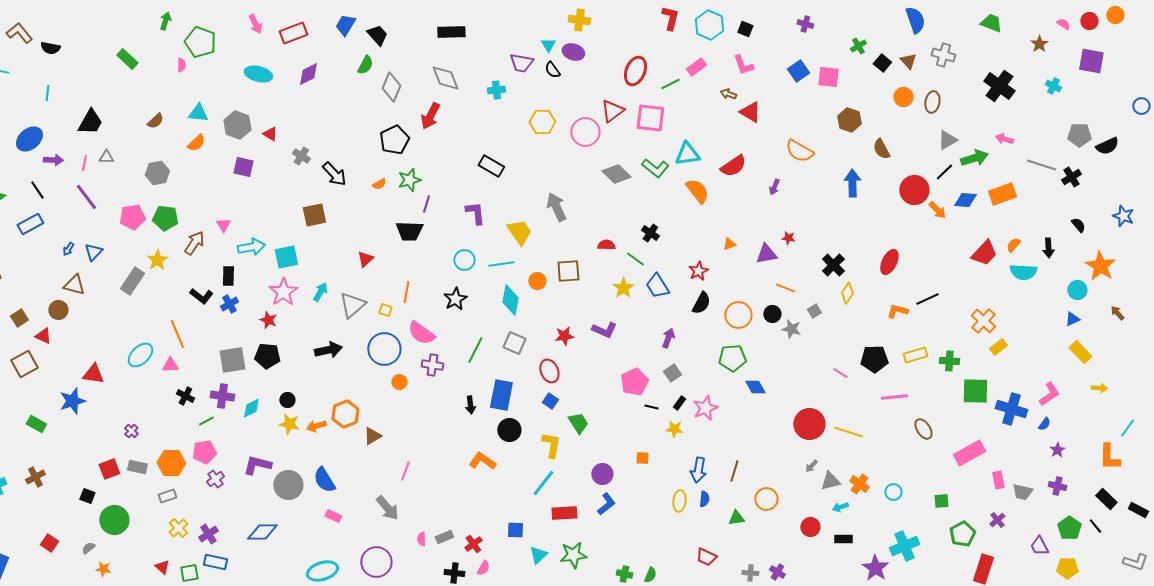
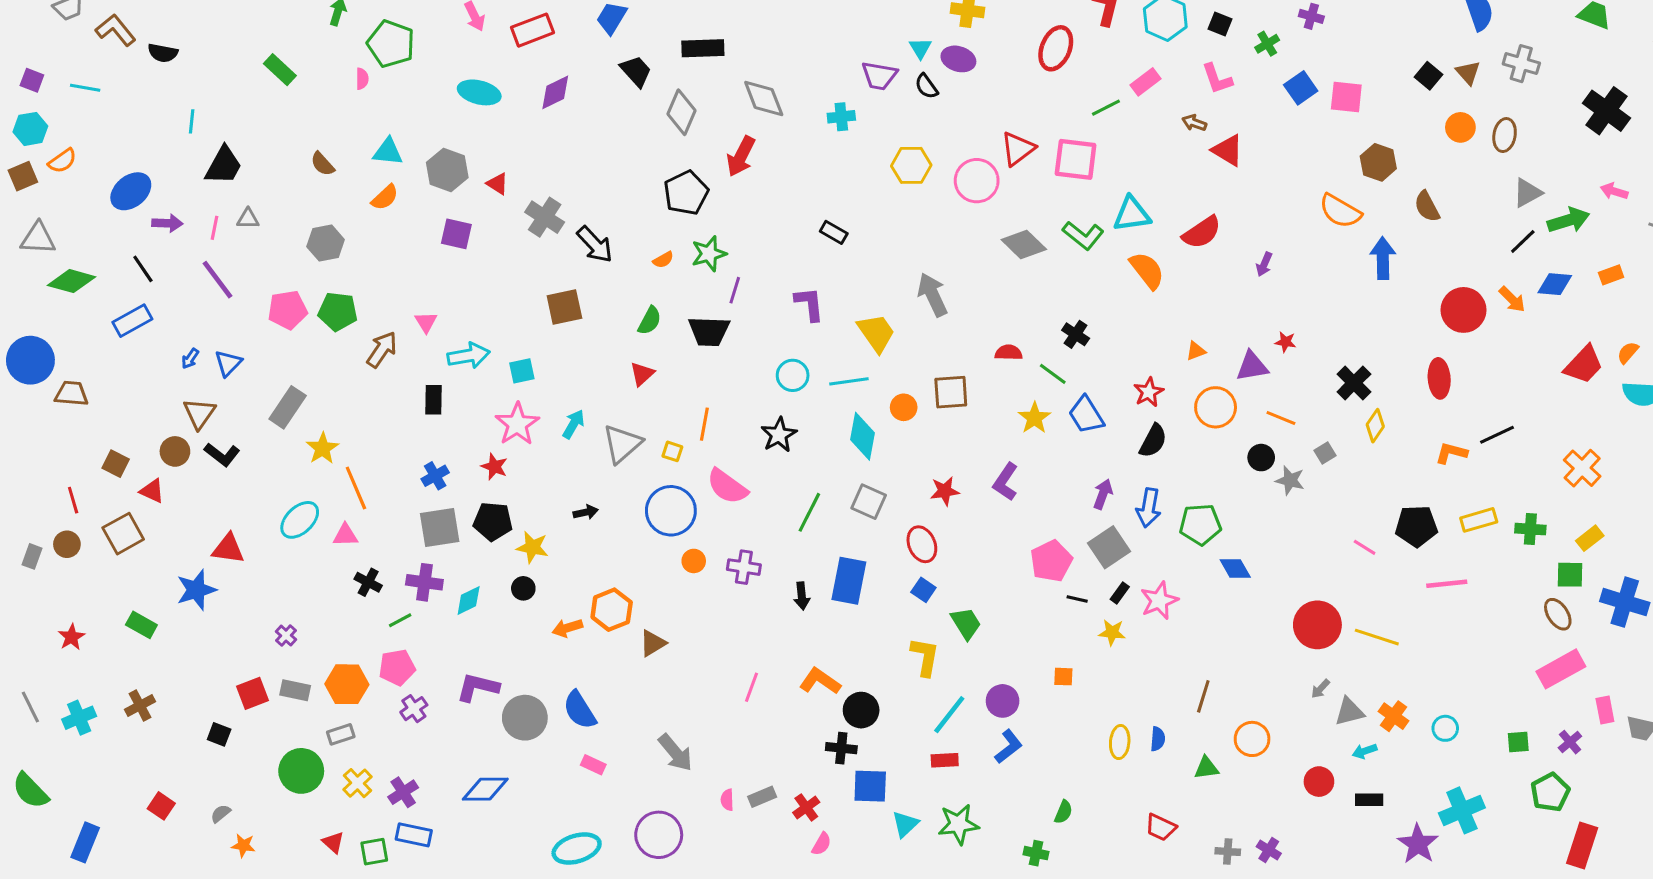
black rectangle: (451, 32) -> (703, 48), moved
black trapezoid: (377, 35) -> (636, 71), moved
green cross: (858, 46) -> (1267, 44), moved
green semicircle: (365, 65) -> (650, 321), moved
red ellipse: (635, 71) -> (1056, 48), moved
cyan line: (47, 93) -> (192, 121), moved
brown semicircle: (155, 121) -> (323, 164), turned 90
orange semicircle: (799, 151) -> (1340, 211), moved
gray cross: (301, 156) -> (545, 217), size x1.4
black rectangle: (491, 166) -> (834, 232), size x0.7
red circle: (914, 190) -> (1463, 310), moved
orange rectangle: (1002, 194) -> (1611, 275), size x0.6
cyan square: (286, 257) -> (522, 371), size x0.7
yellow star: (157, 260) -> (323, 448), moved
red ellipse: (889, 262) -> (1439, 378), turned -30
brown triangle: (74, 285) -> (199, 413), turned 50
black L-shape: (201, 296) -> (222, 454), moved
blue cross: (229, 304) -> (435, 476), moved
orange circle: (738, 315) -> (1216, 407), moved
brown square: (19, 318) -> (116, 464), turned -30
purple L-shape: (604, 330) -> (1006, 482), turned 100
yellow rectangle: (998, 347) -> (1590, 538), moved
black arrow: (328, 350) -> (586, 512), size x0.6
purple cross: (432, 365) -> (744, 567), moved
gray square: (672, 373) -> (1109, 547), size x1.5
green square: (975, 391) -> (1570, 575), size x0.7
yellow star: (289, 424) -> (532, 547), moved
brown ellipse: (923, 429) -> (1558, 614), moved
black circle: (509, 430) -> (861, 710), moved
blue arrow: (698, 470) -> (1149, 508), moved
pink line: (405, 471) -> (752, 687), moved
cyan line: (543, 483) -> (949, 715), moved
red rectangle: (564, 513) -> (945, 760), size x0.7
green circle: (114, 520) -> (301, 771), moved
purple cross: (997, 520) -> (1570, 742), moved
blue square: (515, 530) -> (870, 786), size x1.4
black cross: (454, 573) -> (841, 748), moved
green semicircle: (650, 575) -> (1063, 812), moved

